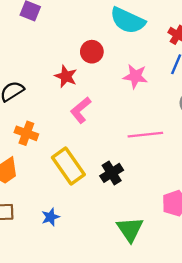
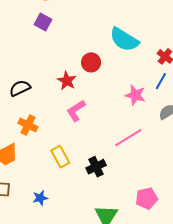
pink star: (135, 76) -> (135, 95), moved
pink line: (145, 135) -> (128, 138), turned -32
yellow rectangle: (68, 166) -> (60, 157), size x0.7

